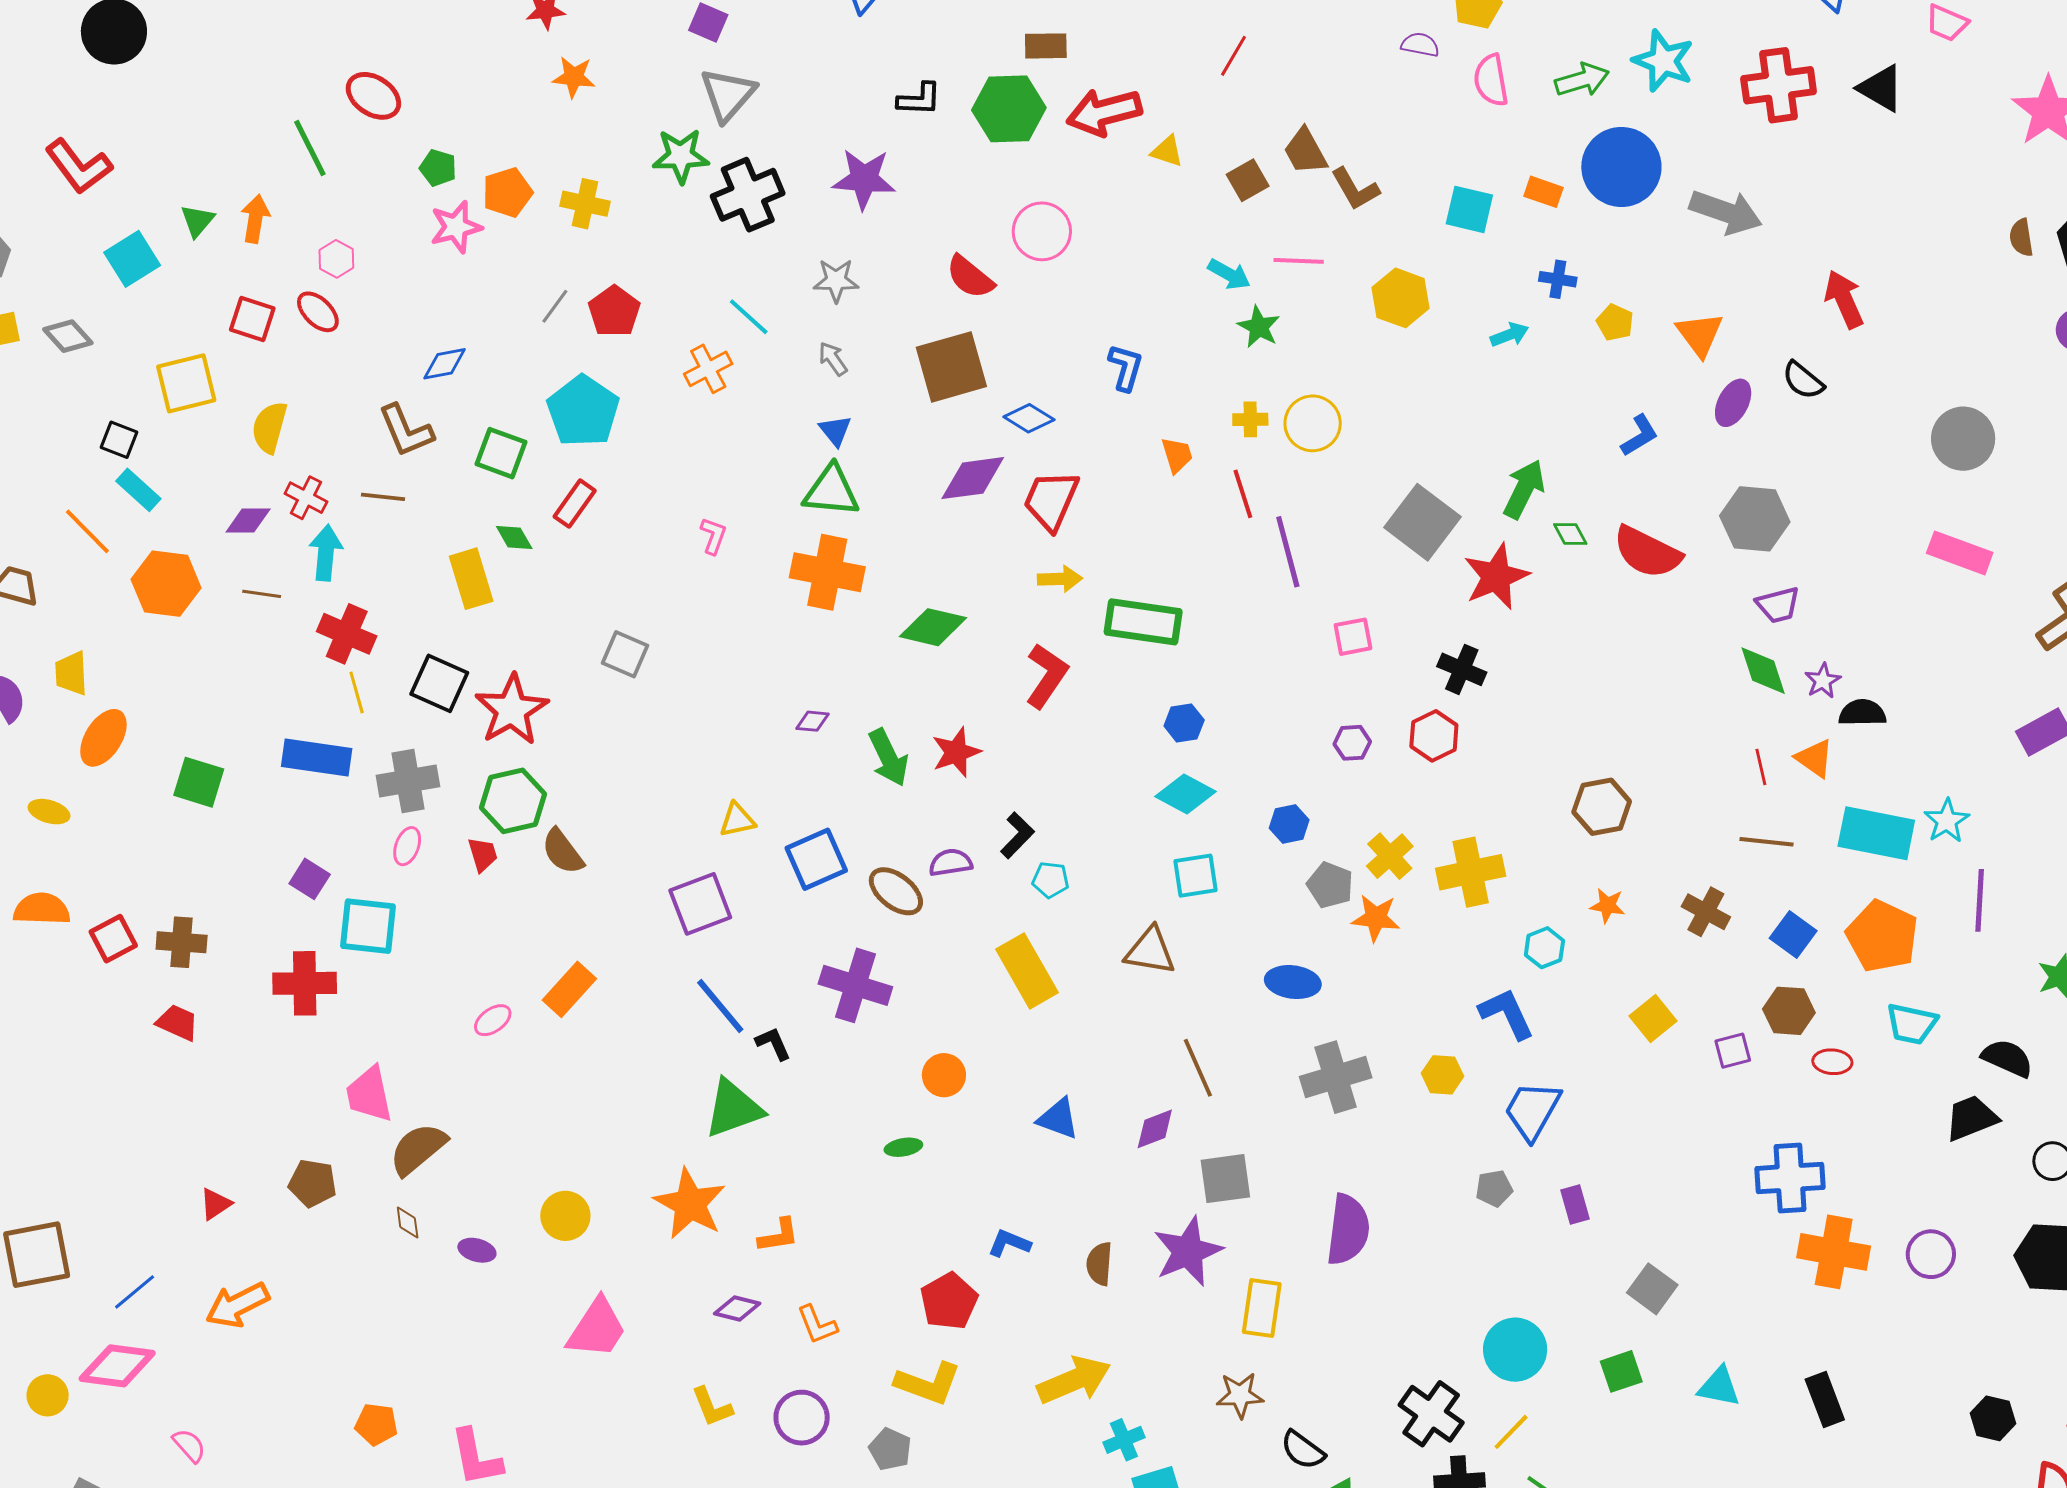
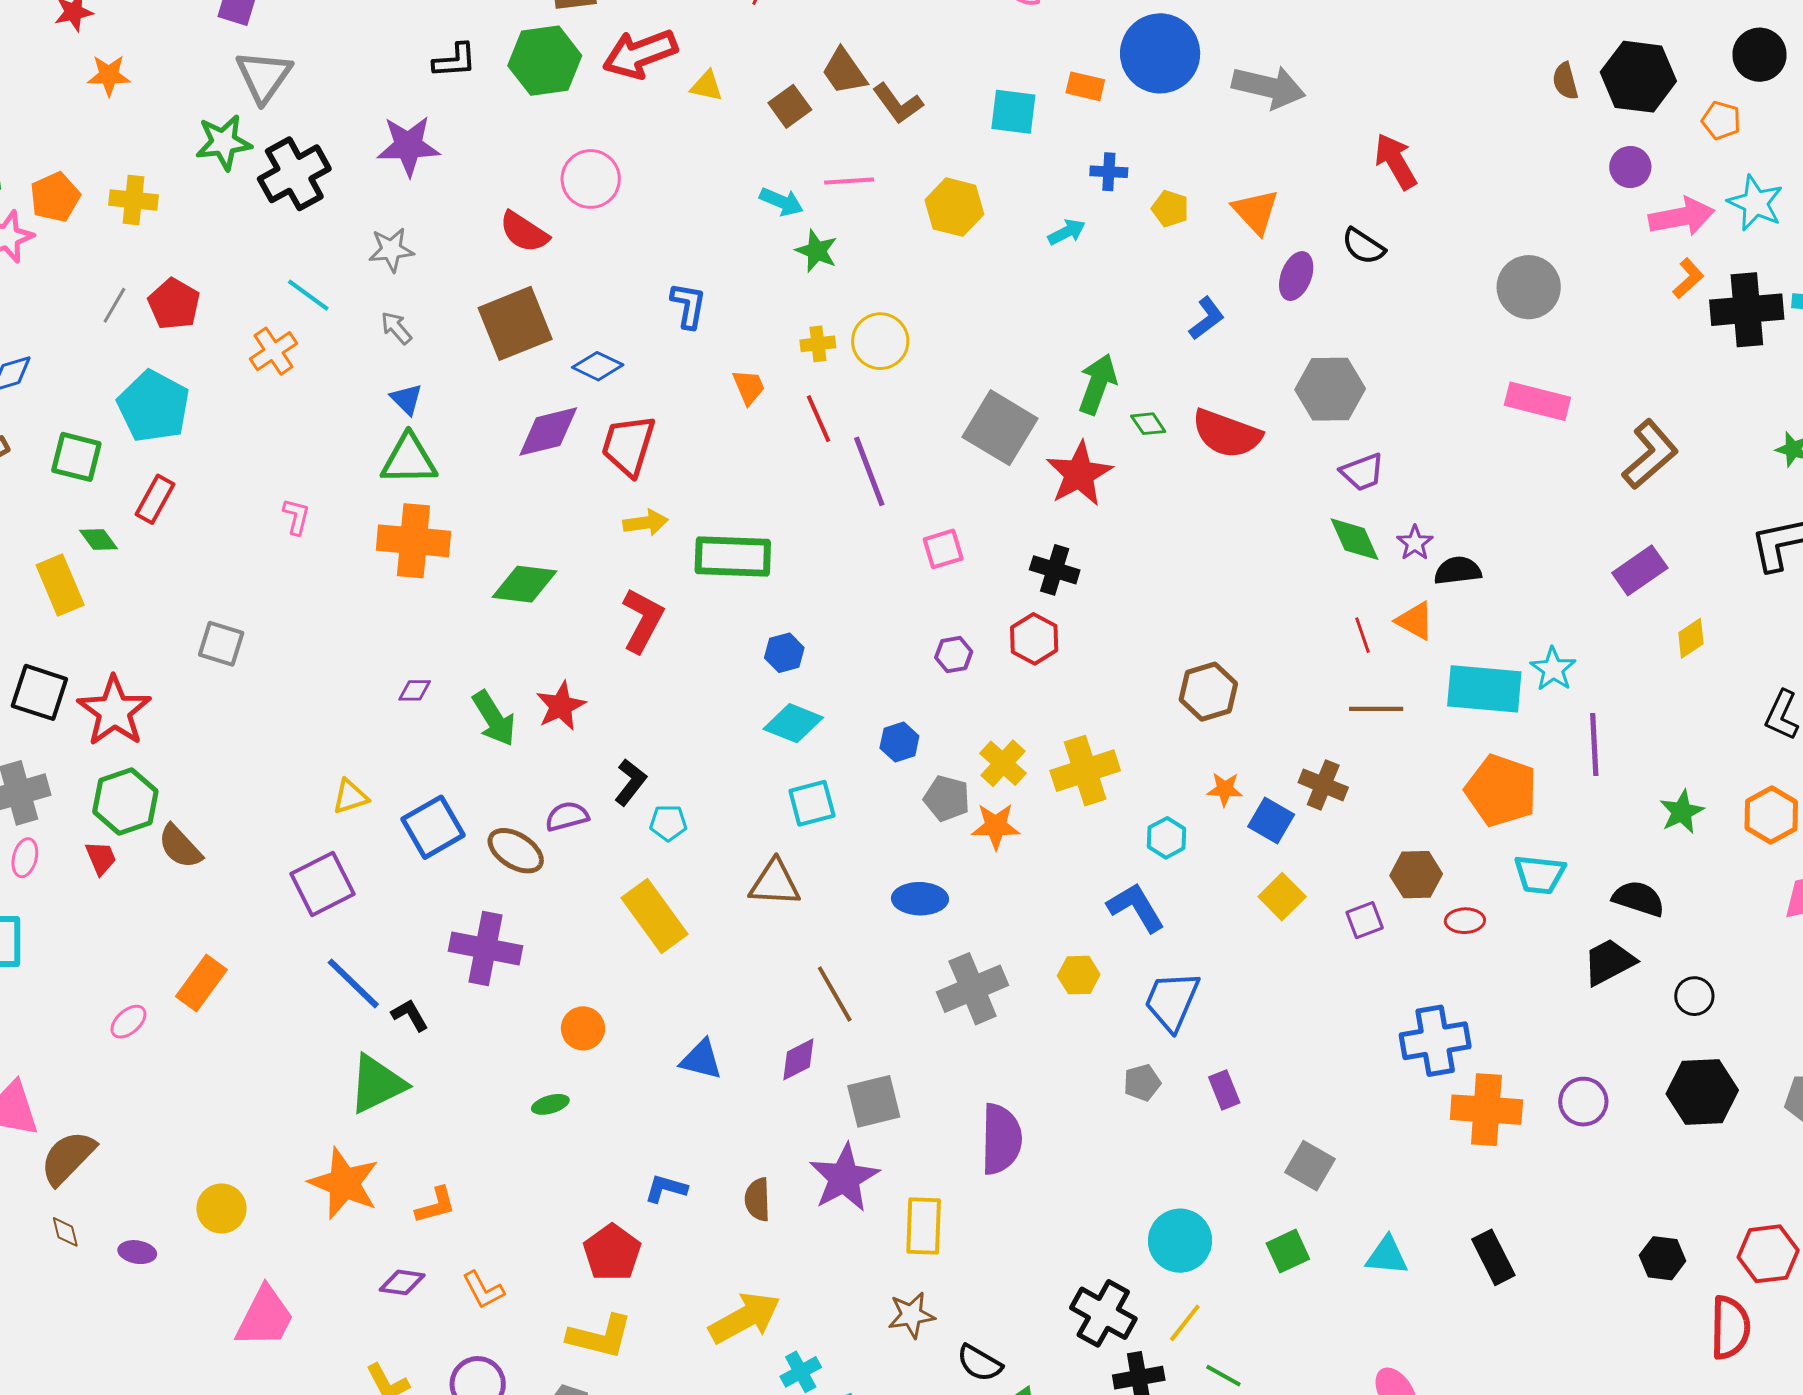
blue square: (1793, 935) -> (1271, 820), moved

